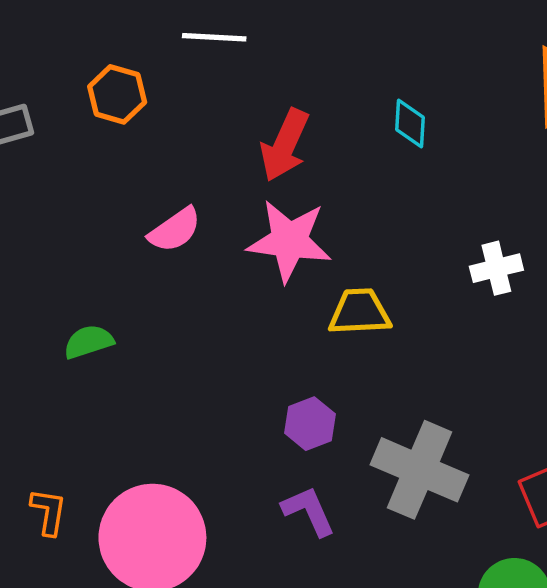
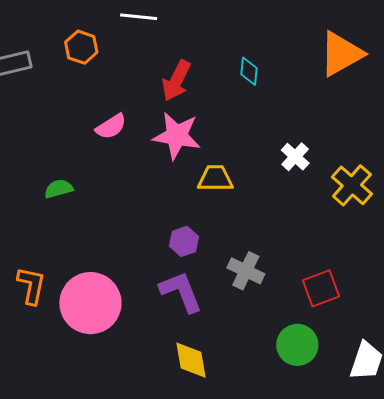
white cross: (496, 268) -> (295, 157), turned -36
gray cross: (420, 470) -> (246, 271), size x0.7
purple L-shape: (309, 511) -> (181, 292), size x1.4
orange L-shape: (49, 512) -> (31, 286), size x1.4

